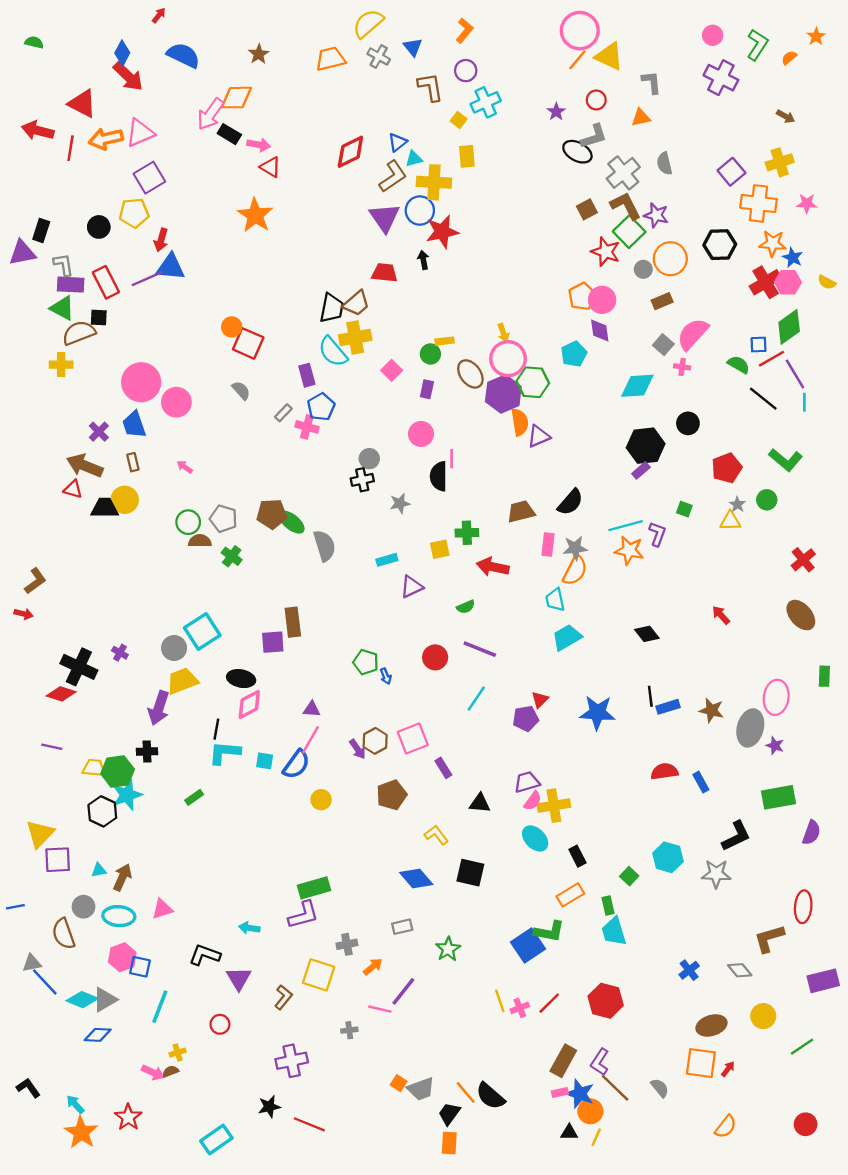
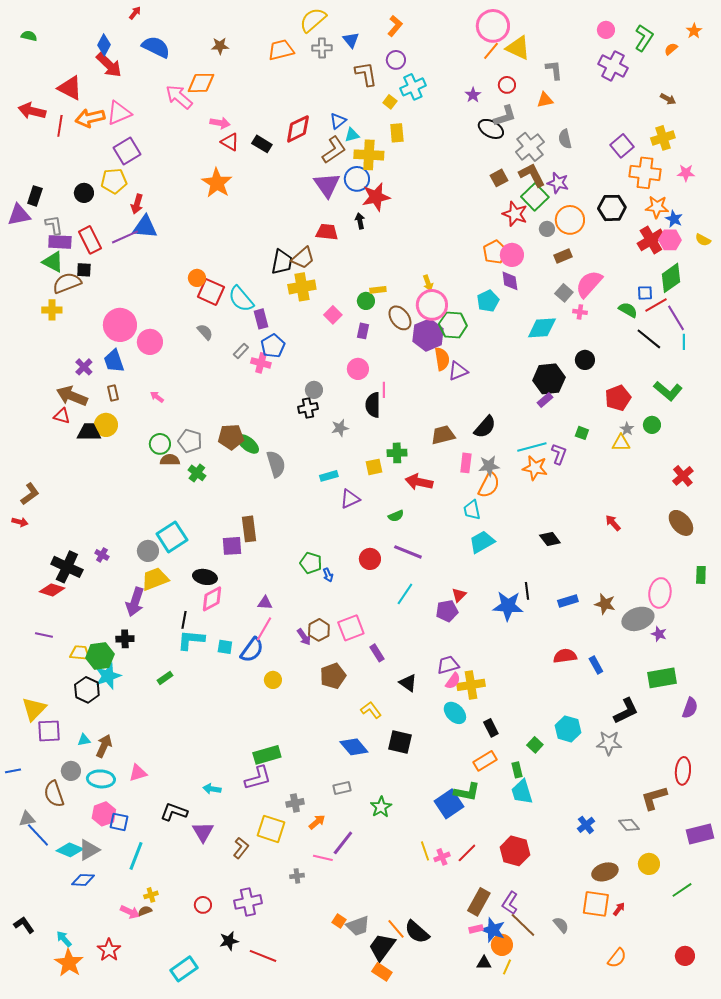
brown star: (259, 54) -> (220, 46), turned 30
gray cross: (379, 56) -> (322, 48), turned -30
pink arrow: (211, 114) -> (179, 97), turned 96
black rectangle: (229, 134) -> (262, 144), moved
cyan semicircle: (333, 352) -> (241, 299), moved
black line: (650, 696) -> (527, 591), moved
gray ellipse: (750, 728) -> (638, 619), turned 56
black triangle: (480, 803) -> (408, 683), turned 30
red circle: (220, 1024) -> (203, 905), moved
black trapezoid: (449, 1114) -> (382, 947), size x1.4
orange rectangle: (449, 1143) -> (382, 972), turned -60

